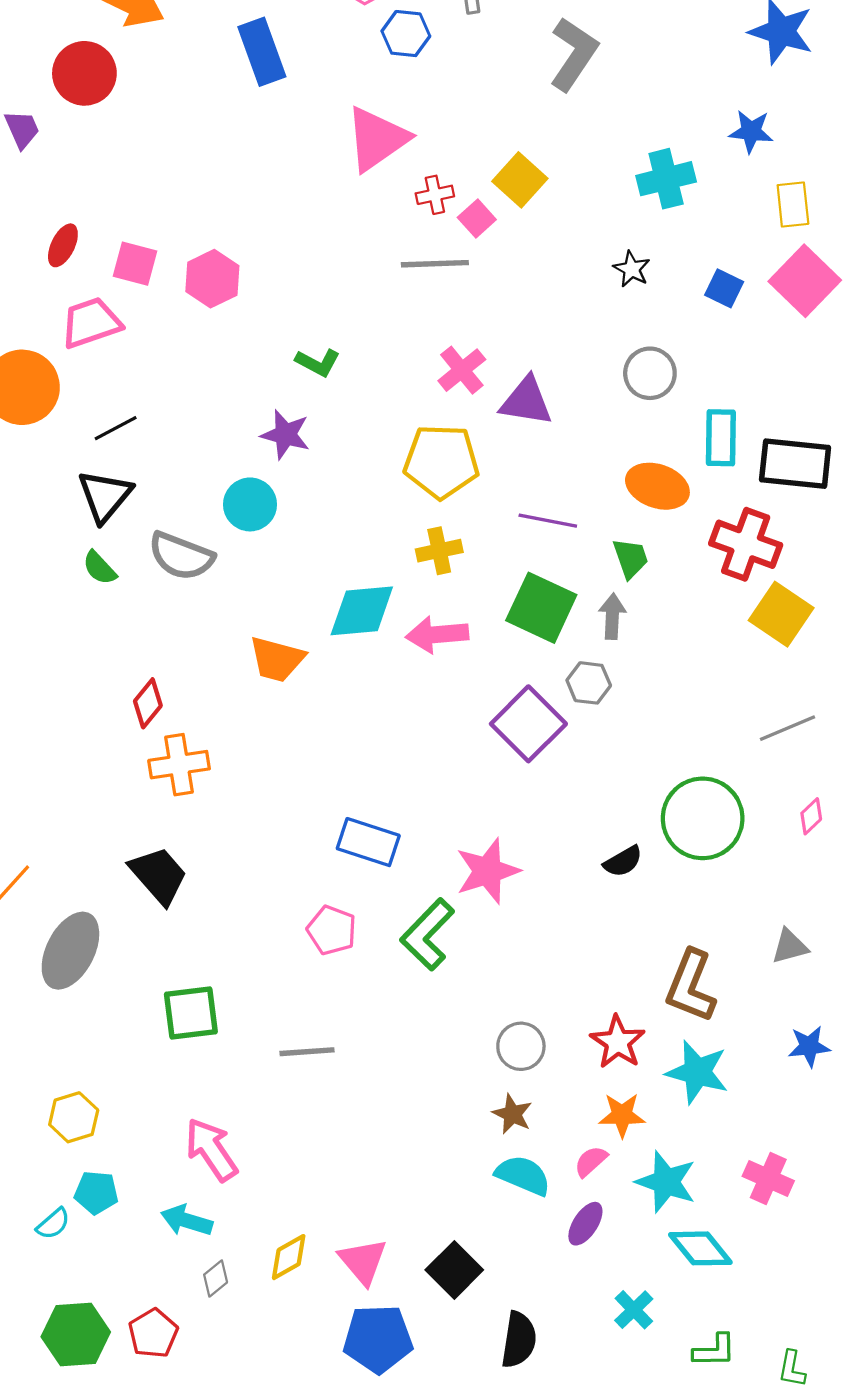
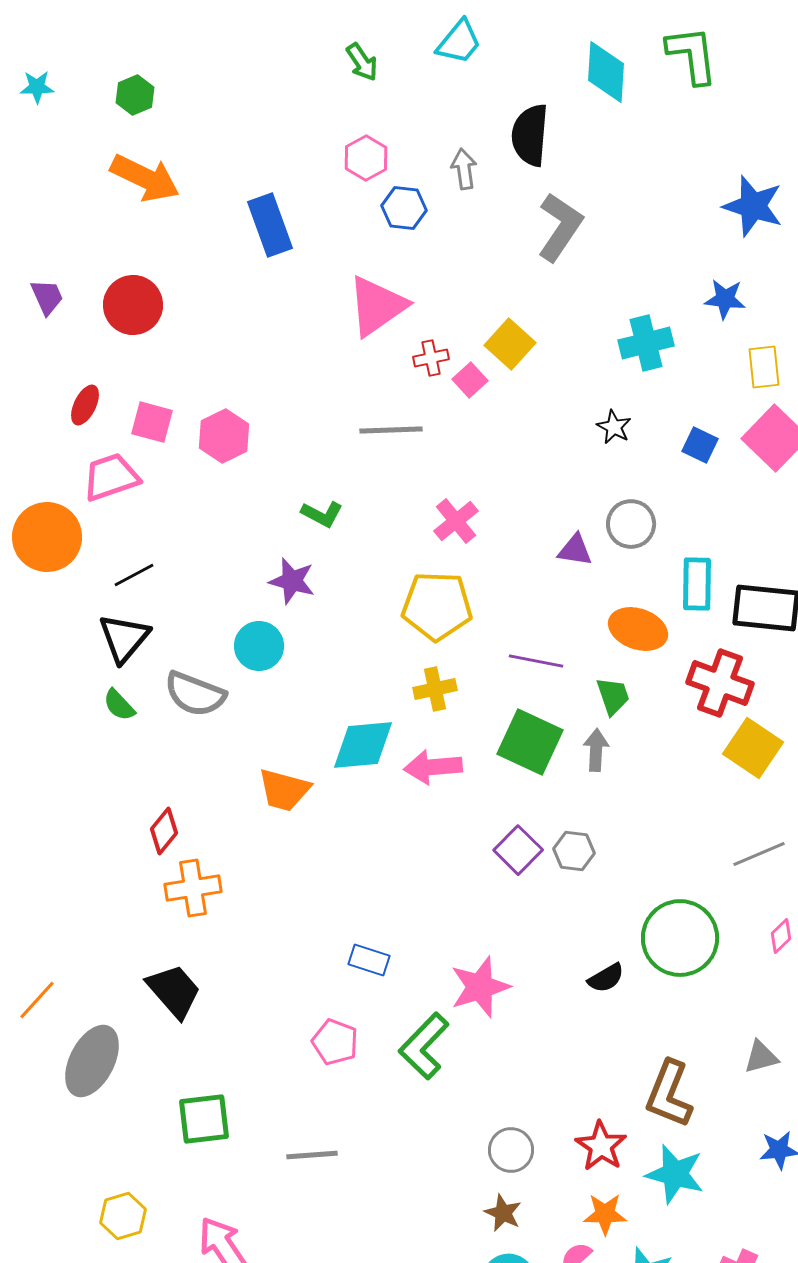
red circle: (84, 73) -> (133, 305), moved
gray line: (435, 264) -> (391, 430), moved
purple triangle: (526, 401) -> (575, 550), moved, size x0.7
gray hexagon: (589, 683) -> (574, 851), moved
purple square: (528, 724) -> (518, 850), size x0.7
blue rectangle: (368, 842) -> (369, 960), size x0.7
yellow hexagon: (74, 1117) -> (123, 1216), moved

